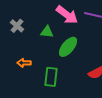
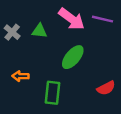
green triangle: (47, 32) -> (39, 31), moved

